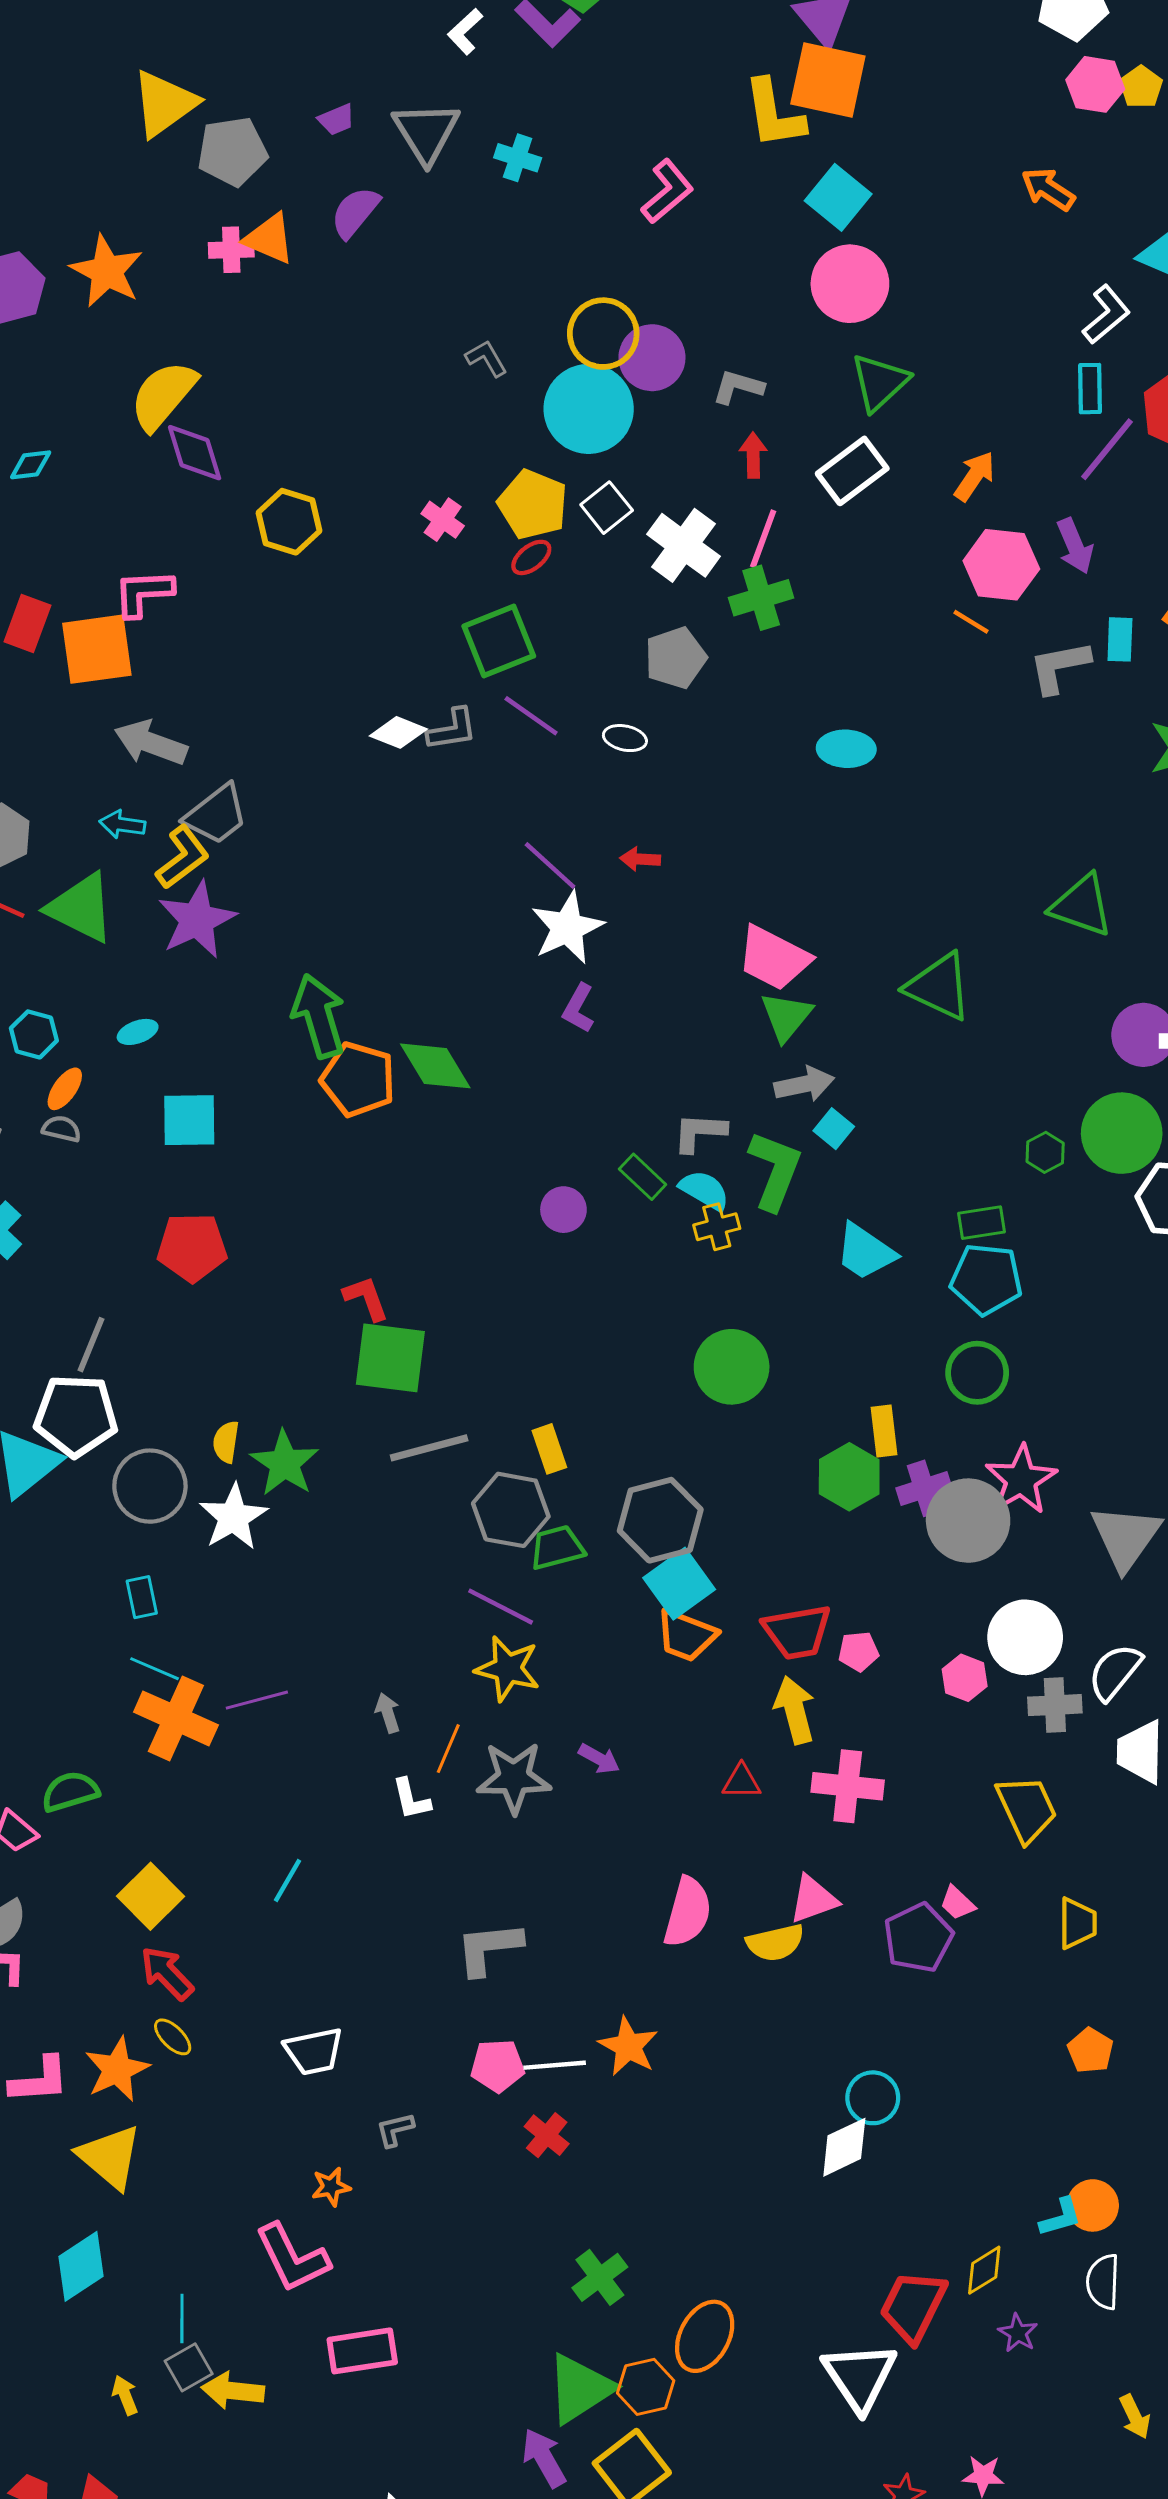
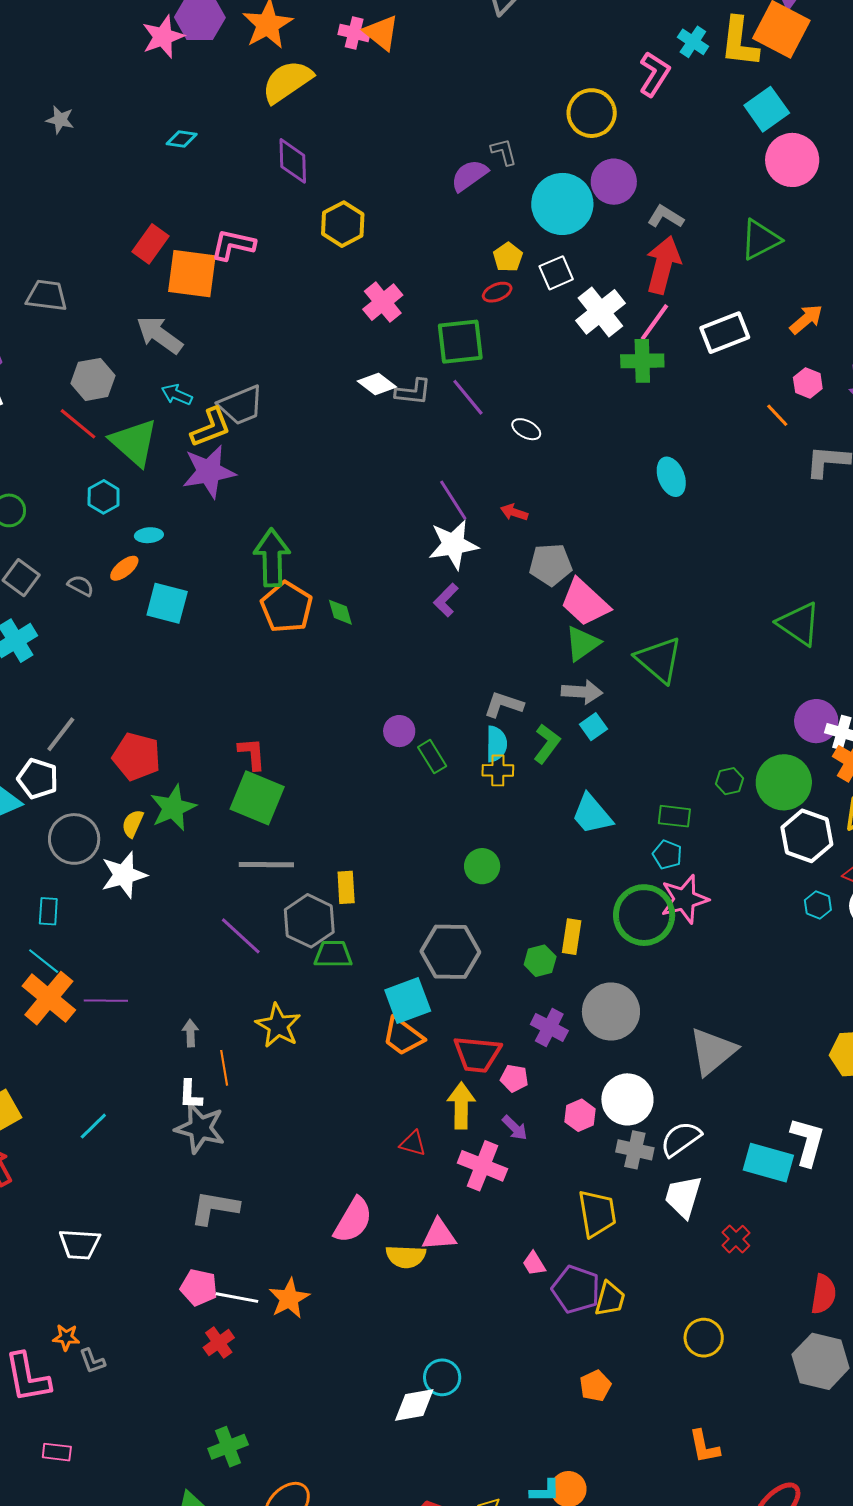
cyan cross: (518, 158) -> (693, 42), moved
pink L-shape: (667, 191) -> (654, 74), turned -33
purple semicircle: (355, 212) -> (469, 175), moved
pink circle: (850, 284) -> (792, 160), moved
yellow circle: (603, 334) -> (592, 113), moved
yellow semicircle: (163, 395) -> (287, 81), moved
red arrow: (753, 455) -> (663, 265), size x1.8
white rectangle: (852, 471) -> (725, 333), moved
yellow pentagon: (533, 504) -> (508, 257), size x0.6
pink cross: (443, 520) -> (383, 302), moved, size x1.4
pink hexagon: (1001, 565) -> (808, 383), size x0.6
gray pentagon: (675, 658) -> (551, 565), moved
gray arrow: (151, 743) -> (160, 335), moved
cyan ellipse: (846, 749) -> (671, 477), turned 51
green triangle: (939, 987) -> (659, 660), moved
cyan hexagon: (34, 1034) -> (104, 497), moved
green diamond: (435, 1066) -> (340, 612), size x0.6
orange ellipse: (65, 1089) -> (124, 568), moved
green L-shape: (775, 1170) -> (547, 744), size x0.7
green rectangle: (643, 1177) -> (432, 757), moved
cyan semicircle: (704, 1190) -> (496, 744), turned 45
red pentagon: (192, 1247) -> (137, 757), moved
cyan pentagon: (986, 1279) -> (667, 855), size x0.6
green circle: (732, 1367) -> (482, 866), size x0.7
green circle: (977, 1373) -> (644, 915), size x1.4
white pentagon: (76, 1416) -> (38, 779), size x0.7
green star: (285, 1463) -> (173, 808), moved
green hexagon: (849, 1477) -> (540, 961), size x0.7
pink star: (1021, 1480) -> (684, 899), moved
purple cross: (924, 1488) -> (549, 1027), moved, turned 30
gray hexagon: (660, 1520) -> (450, 952), moved
purple line: (501, 1607) -> (241, 936), moved
orange line: (448, 1749) -> (224, 1068), turned -48
purple arrow: (599, 1759) -> (515, 1128), moved
gray star: (514, 1778) -> (200, 1128), moved
purple pentagon: (918, 1938) -> (576, 1289), moved, turned 30
gray L-shape: (395, 2130) -> (92, 1361), moved, turned -112
pink rectangle: (362, 2351) -> (57, 1452), size x0.6

